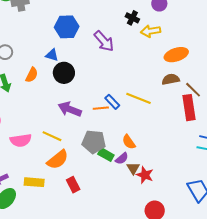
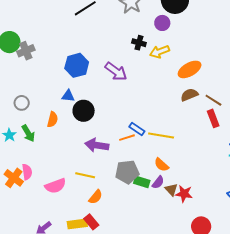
yellow line: (138, 98) -> (161, 135), moved
red rectangle: (189, 108) -> (213, 118), size x0.7
orange semicircle: (58, 160) -> (96, 197), size x0.7
red rectangle: (73, 185) -> (91, 222), moved

